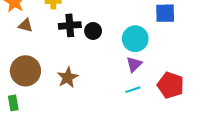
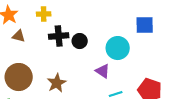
purple triangle: (134, 64) -> (103, 71), moved, turned -42

